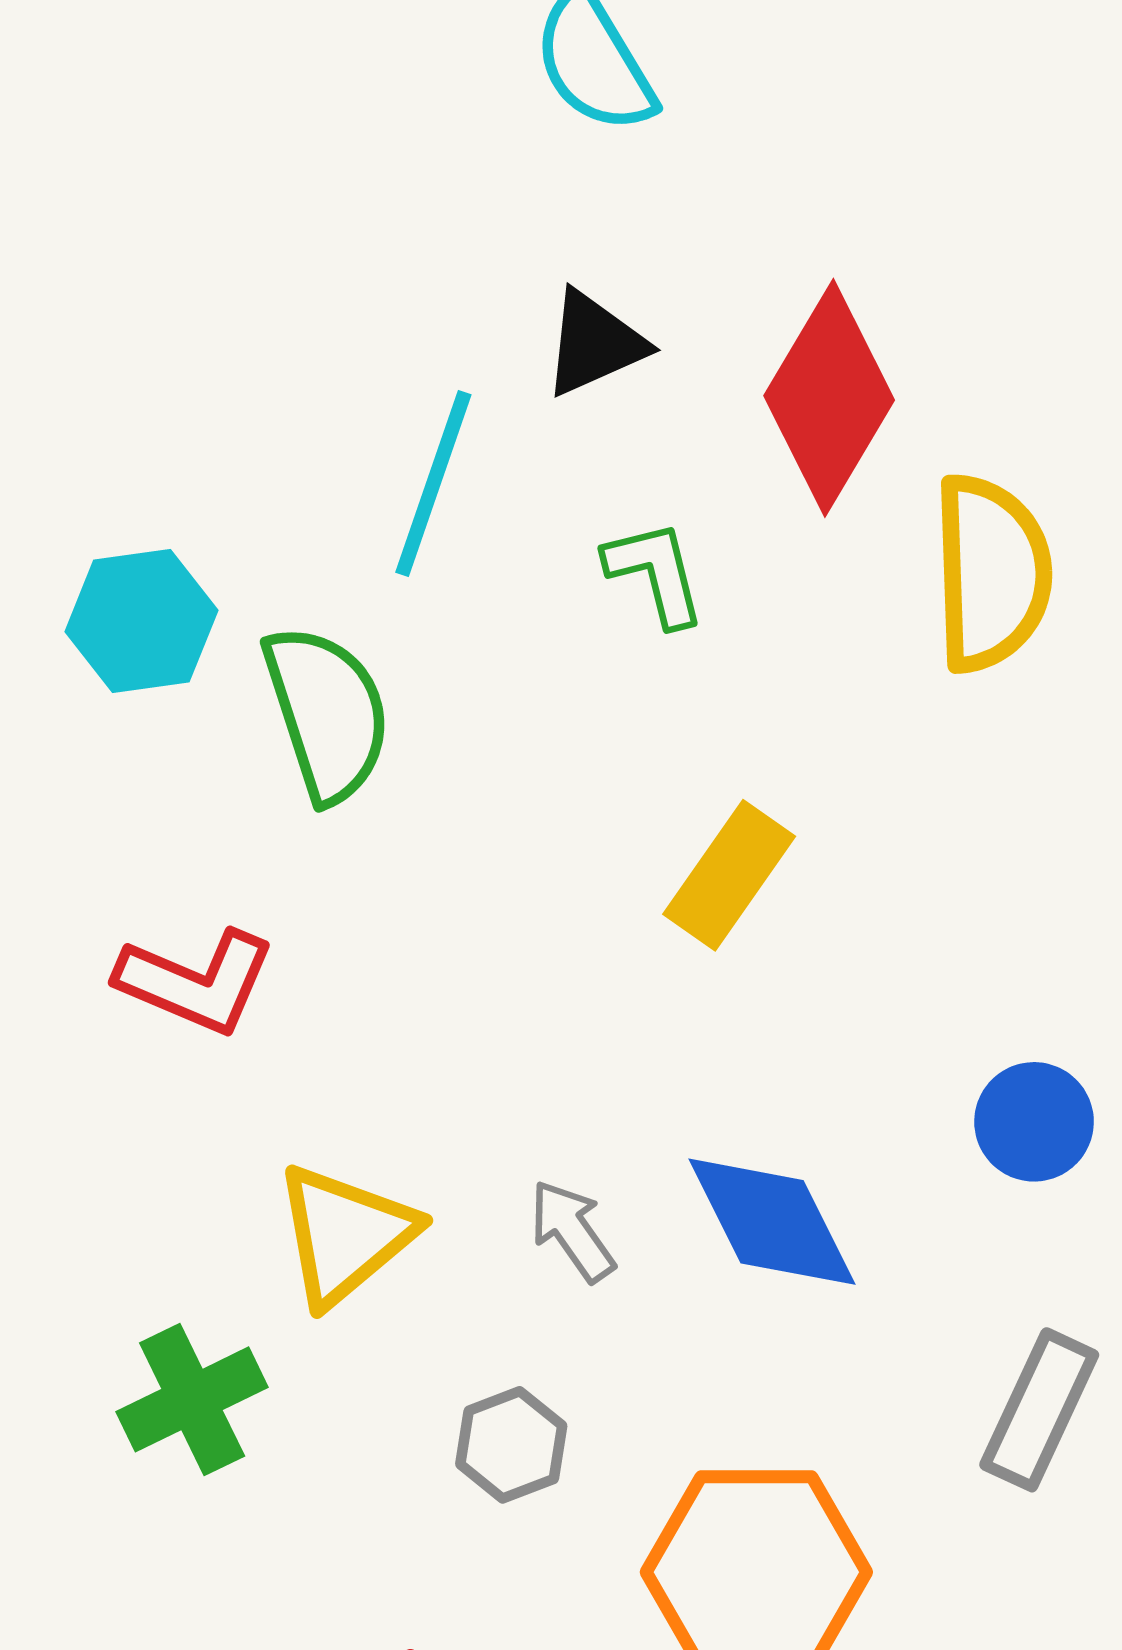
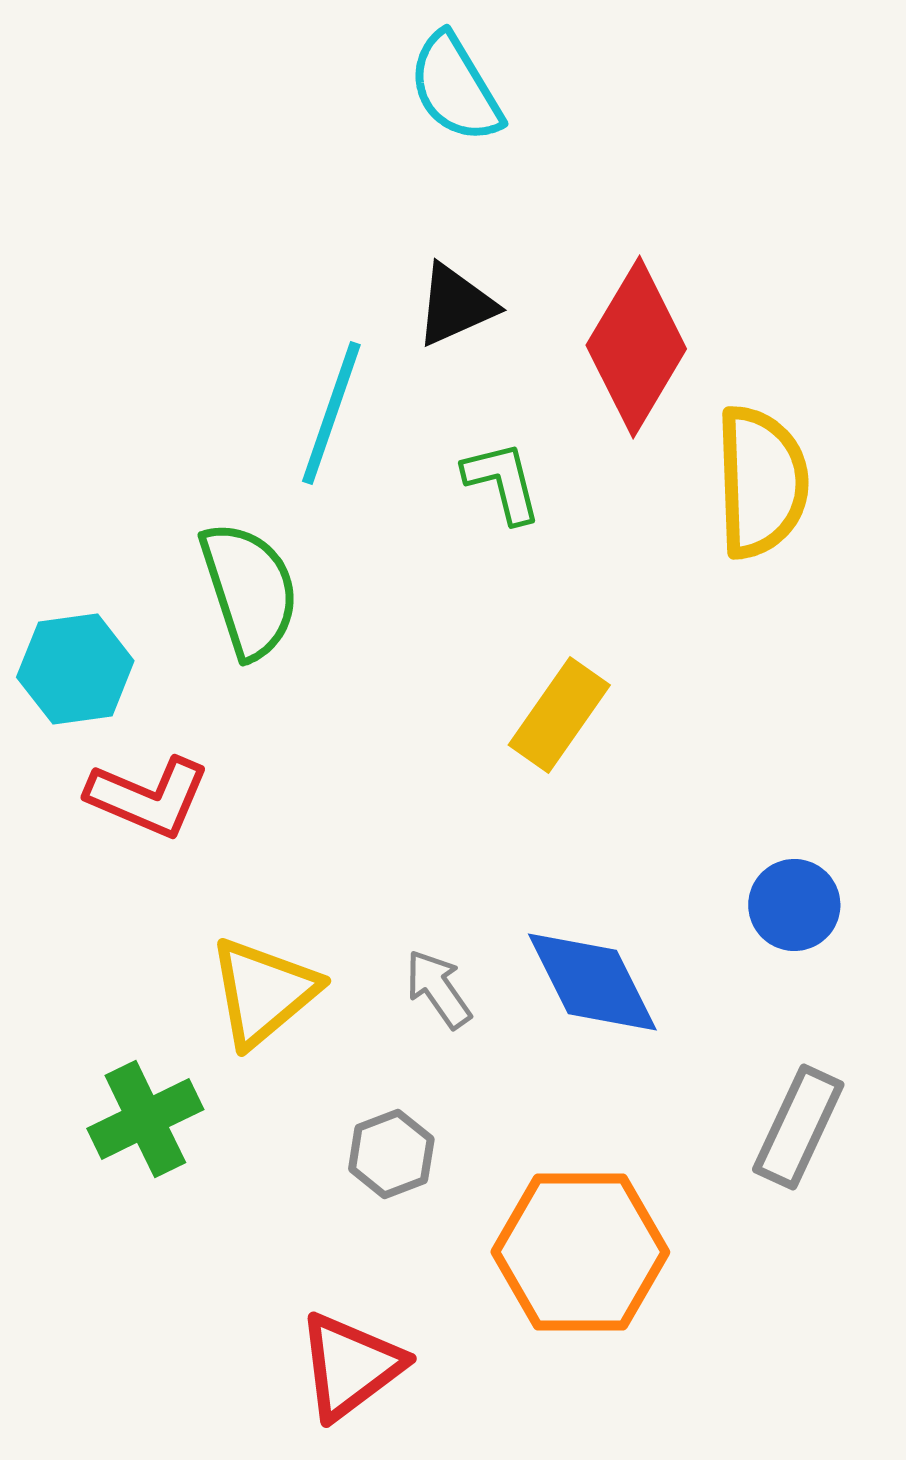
cyan hexagon: (141, 621) -> (75, 669), moved

